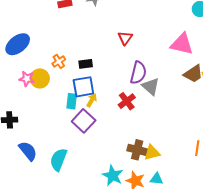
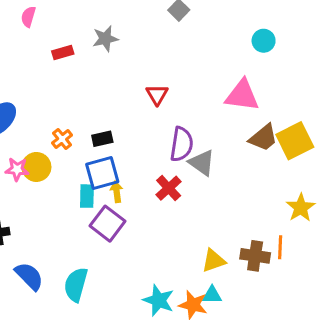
yellow arrow: (92, 100) -> (117, 192), turned -32
brown cross: (137, 150) -> (255, 256), moved
cyan triangle: (157, 179) -> (212, 295), moved

